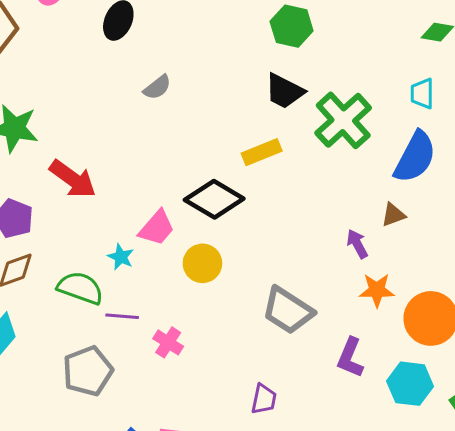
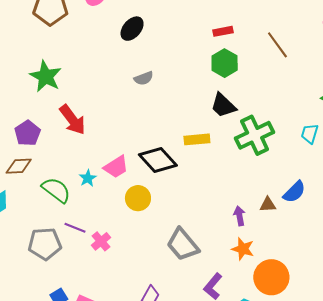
green hexagon: (292, 26) -> (225, 63), moved
blue semicircle: (415, 157) -> (294, 192), moved, size x0.7
purple line: (122, 316) -> (75, 228), moved

